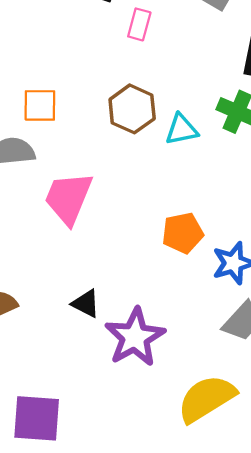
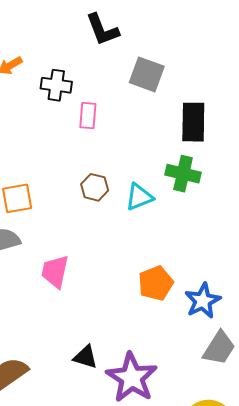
brown hexagon: (132, 109) -> (95, 187), size x0.7
pink trapezoid: (68, 198) -> (55, 271), size x0.7

